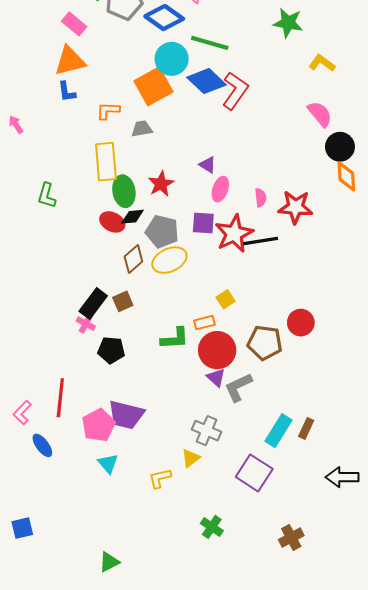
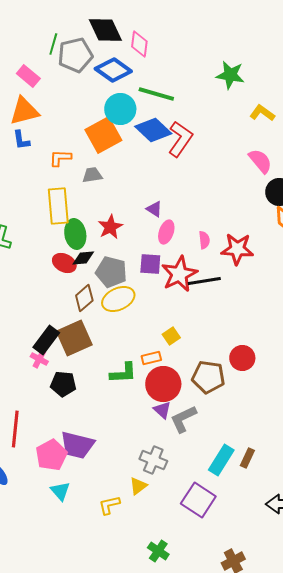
brown square: (123, 301) -> (74, 338), size x1.8

